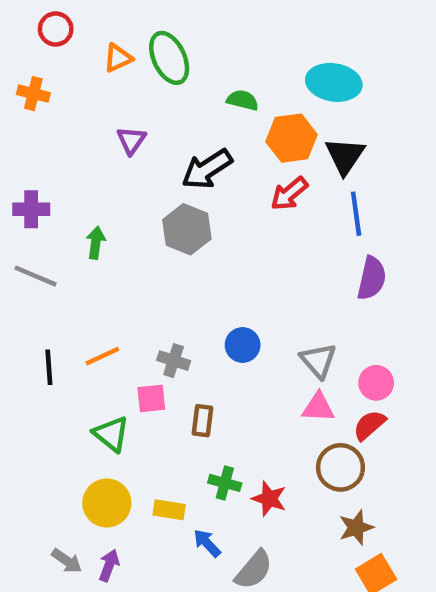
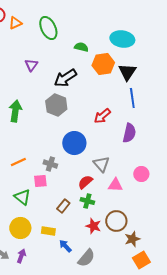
orange triangle: (118, 58) -> (15, 23), moved
red arrow: (289, 194) -> (102, 116), moved
green arrow: (96, 243) -> (15, 111), size x1.5
purple semicircle: (372, 278) -> (129, 133), moved
blue circle: (243, 345) -> (74, 143), moved, size x1.5
gray triangle: (318, 361) -> (101, 164), moved
brown rectangle: (203, 421) -> (63, 206), moved, turned 32
red semicircle: (369, 425) -> (85, 182), moved
brown circle: (340, 467) -> (116, 221), moved
green cross: (225, 483) -> (87, 201), moved

